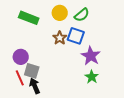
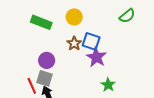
green semicircle: (82, 15) -> (127, 16), moved
purple star: (91, 56) -> (96, 57), moved
purple circle: (21, 57) -> (47, 60), moved

